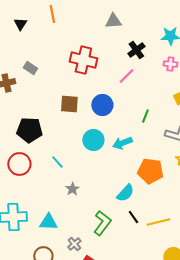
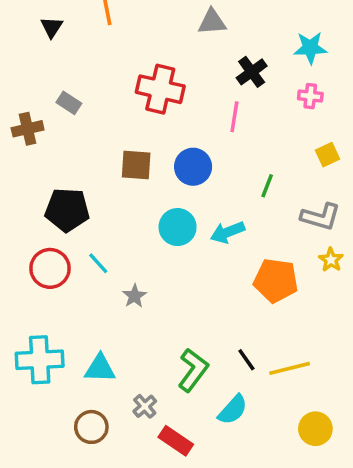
pink line: (126, 76) -> (234, 117), turned -36
cyan line: (57, 162) -> (98, 263), moved
gray star: (72, 189) -> (134, 296), moved
cyan semicircle: (125, 193) -> (233, 410), moved

